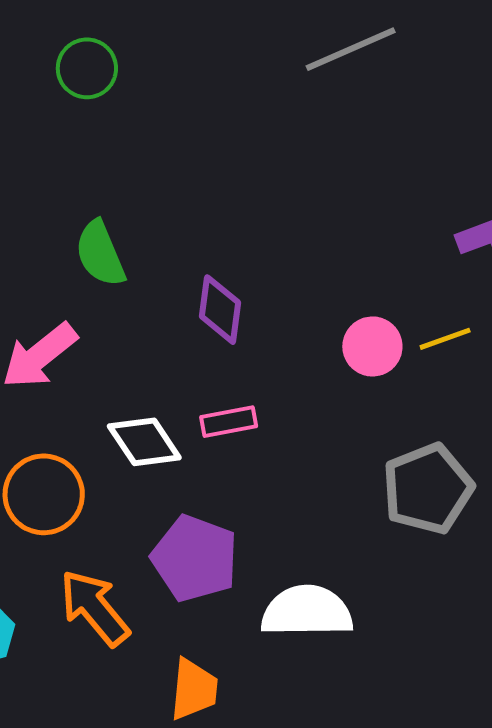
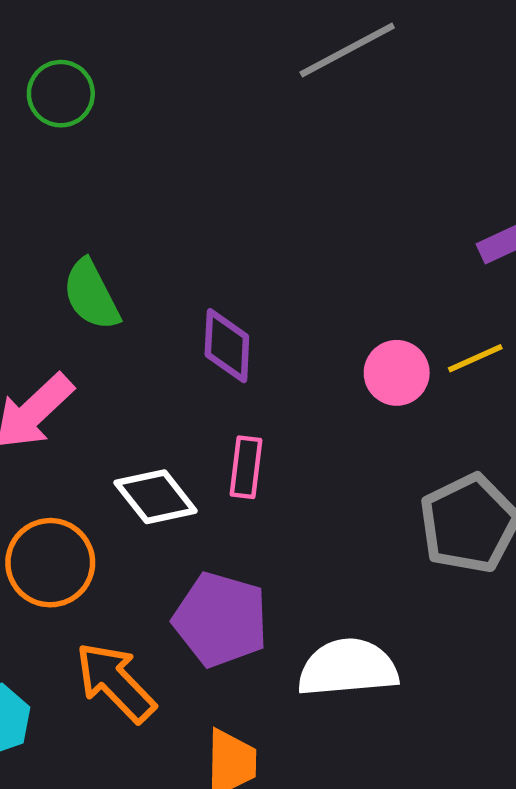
pink rectangle: (229, 422) -> (246, 467), turned -68

